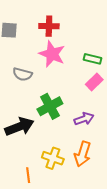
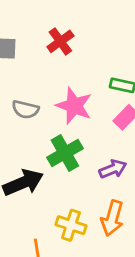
red cross: (49, 26) -> (60, 41), turned -36
pink star: (52, 54) -> (74, 106), moved

